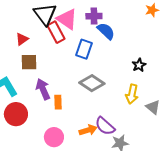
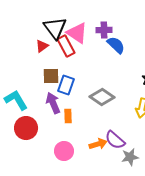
red triangle: (22, 39) -> (42, 46), moved
blue rectangle: (84, 49) -> (66, 85), moved
brown square: (29, 62) -> (51, 76), moved

